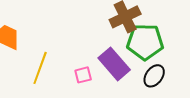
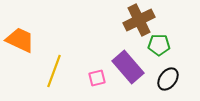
green pentagon: (145, 42) -> (159, 45), size x0.6

